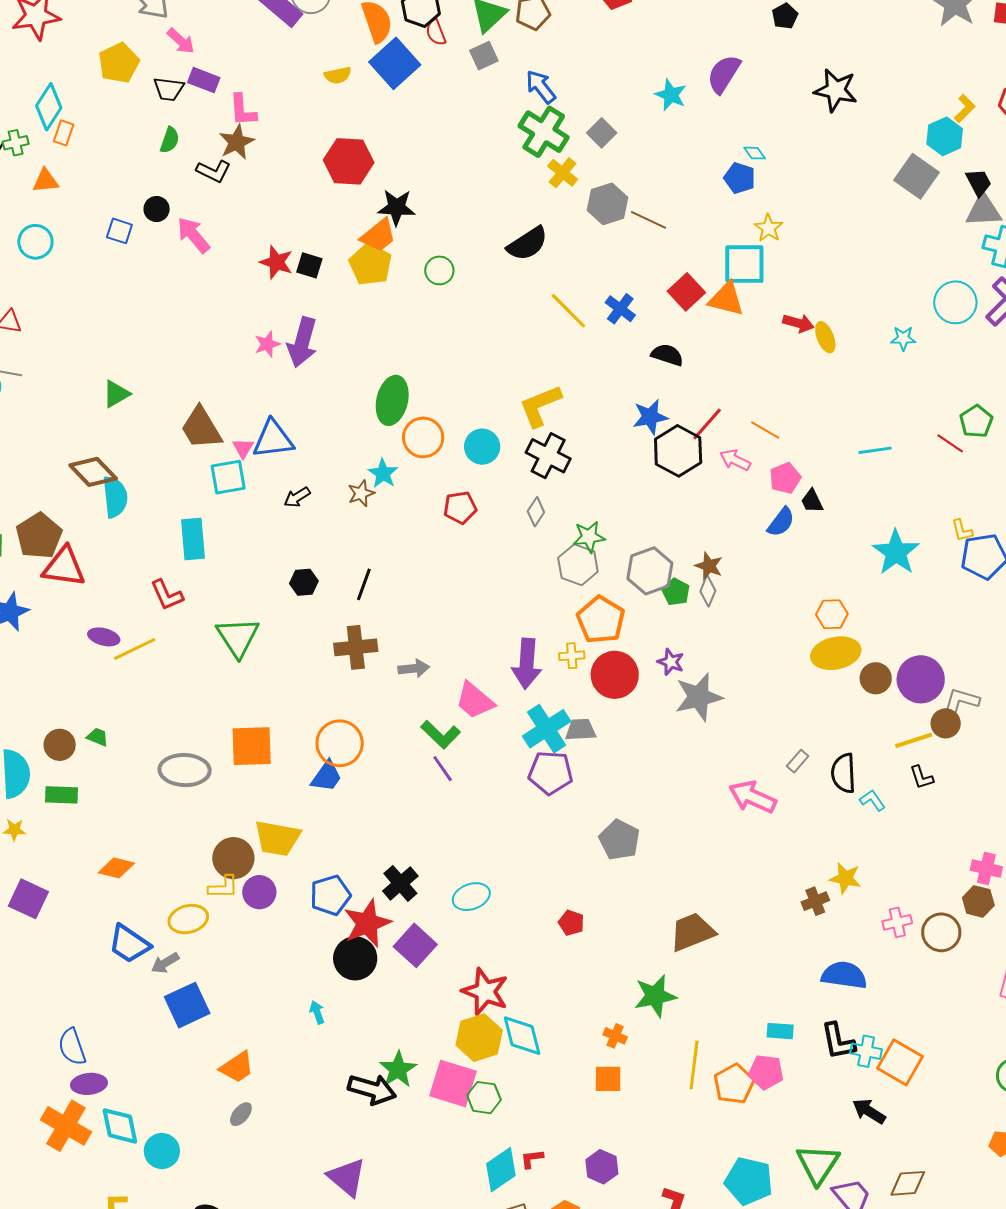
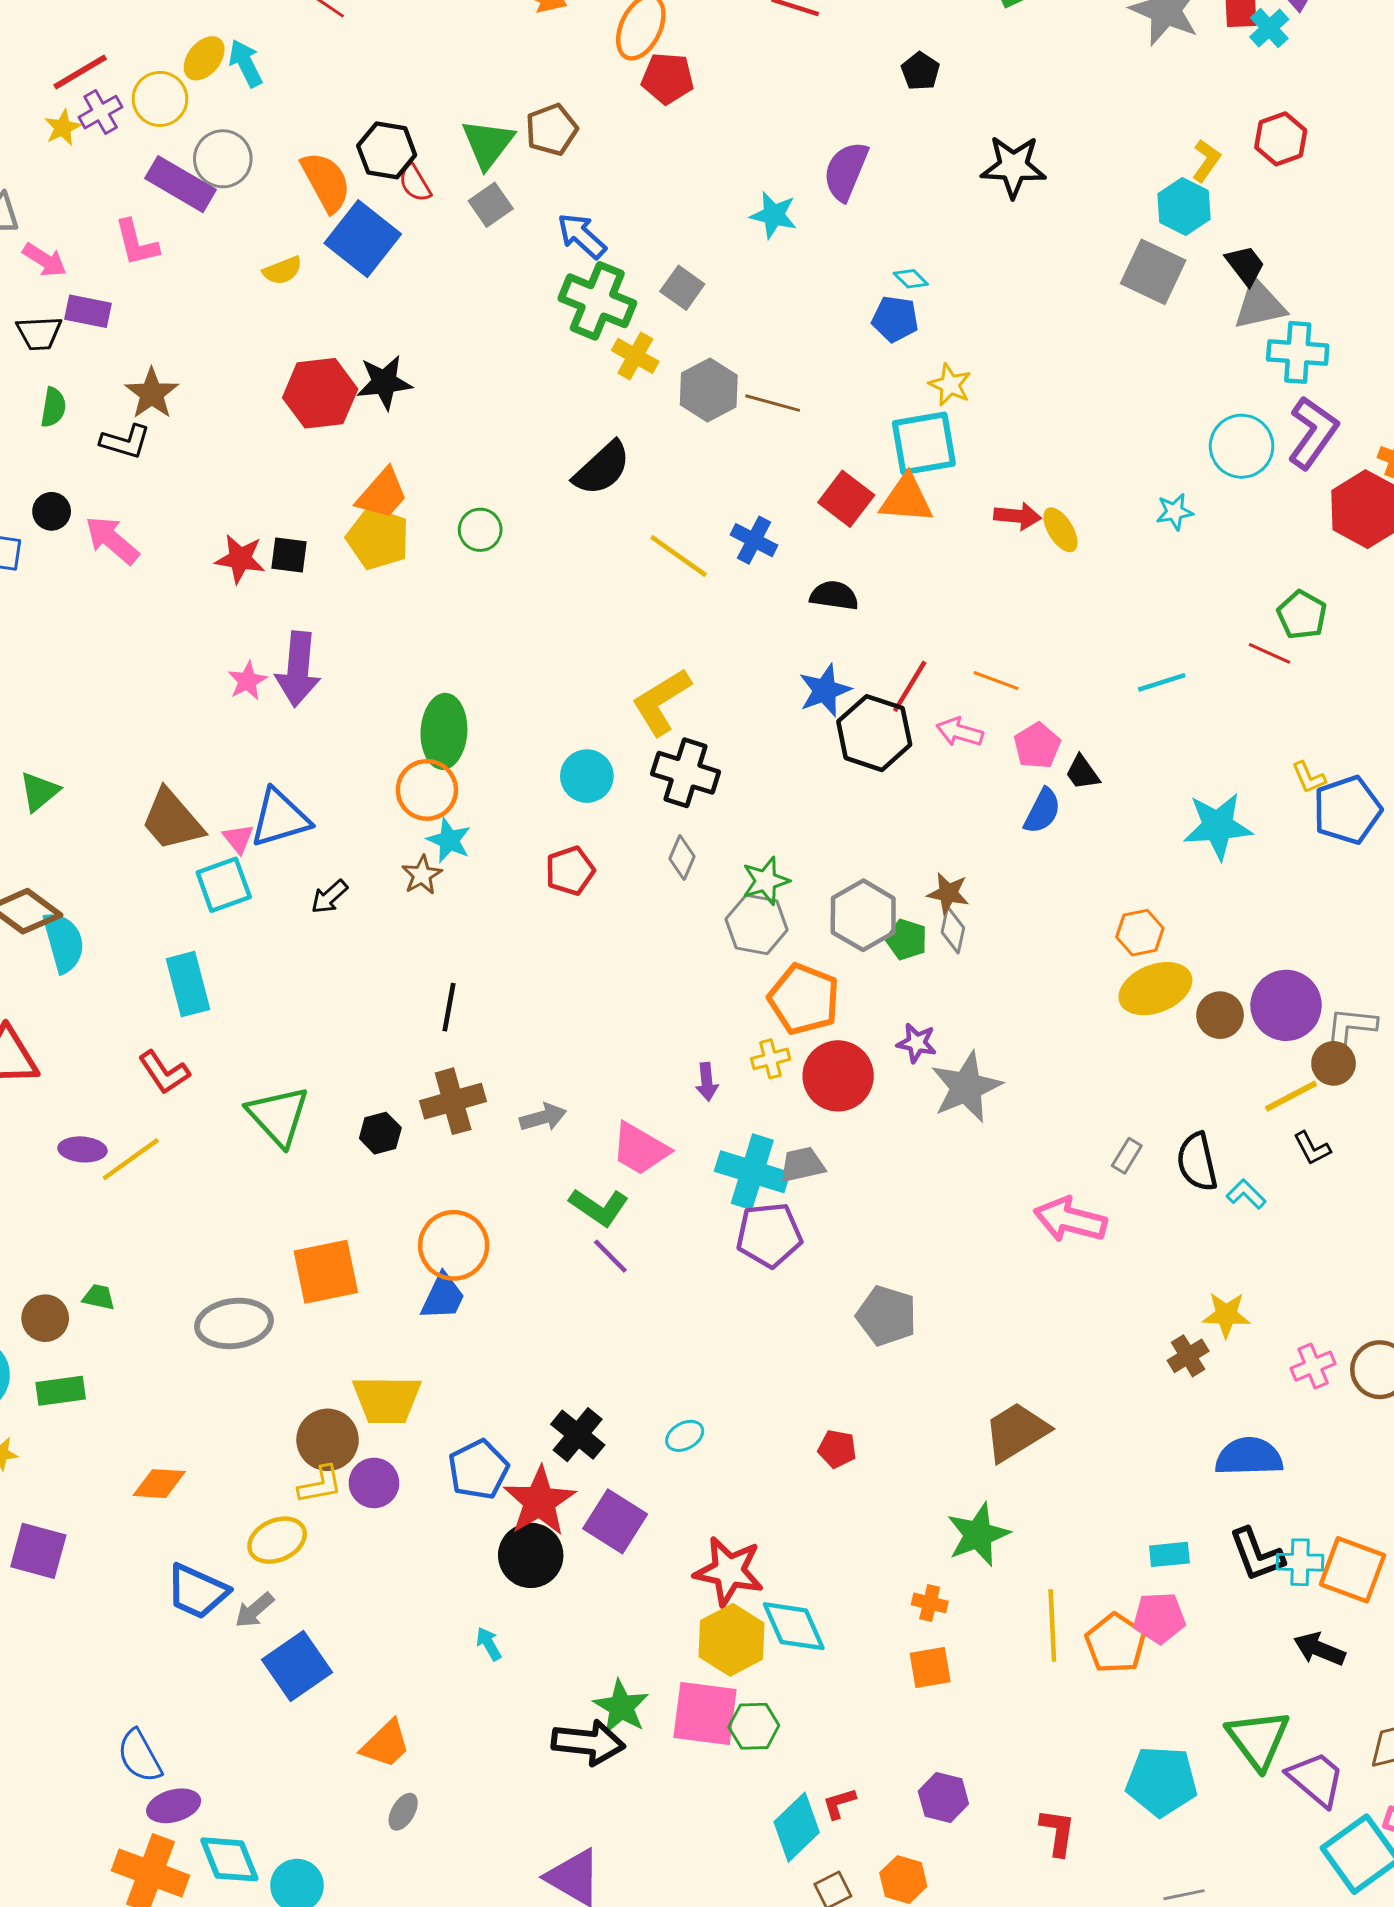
pink L-shape: (243, 110) -> (136, 243), moved
black star: (397, 207) -> (384, 382), moved
orange circle: (423, 437) -> (427, 790), moved
cyan star: (896, 552) -> (1218, 826), turned -30
black hexagon: (304, 582) -> (380, 1133), moved
purple arrow: (527, 664) -> (707, 1082), size x0.5
cyan cross: (547, 729) -> (752, 1172), turned -30
cyan ellipse: (471, 897) -> (685, 1436), size x0.7

